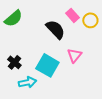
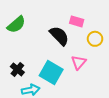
pink rectangle: (72, 15) -> (77, 21), turned -32
yellow circle: (90, 20) -> (95, 39), moved

